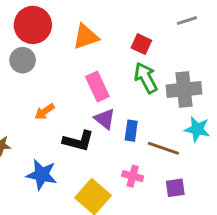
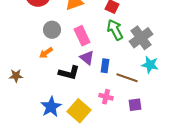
gray circle: (23, 60) -> (52, 30), moved
gray cross: (184, 90) -> (141, 38), turned -30
blue star: (42, 175) -> (51, 107), moved, turned 30

